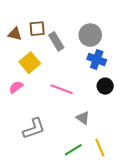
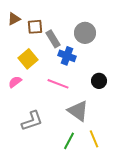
brown triangle: (15, 34) -> (14, 19), moved, turned -40
blue cross: (97, 59) -> (67, 56), moved
gray triangle: (83, 118) -> (78, 111), size x1.6
green line: (73, 150) -> (69, 141), turned -30

